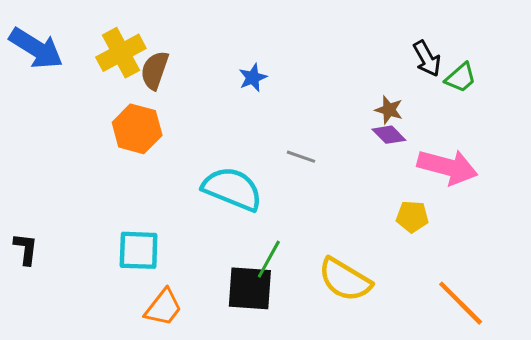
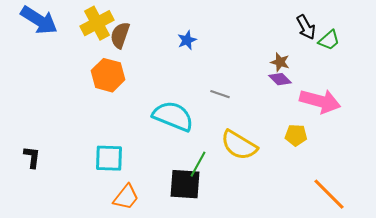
yellow semicircle: (345, 280) -> (239, 145), moved

